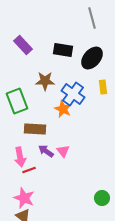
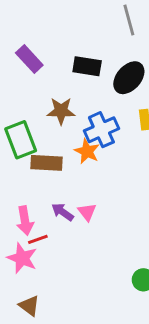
blue cross: (73, 94) -> (101, 130), turned 30
brown rectangle: (35, 129) -> (47, 163), moved
pink star: (24, 198) -> (22, 258), moved

